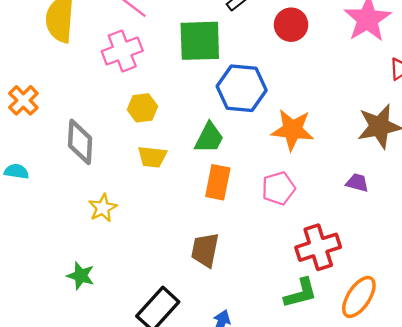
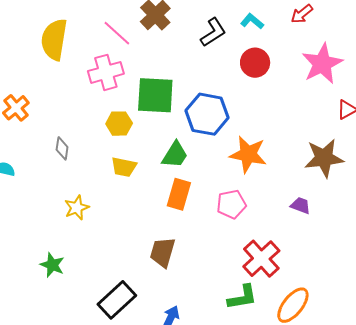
green square: (200, 41) -> (155, 95), moved
gray diamond: (80, 142) -> (62, 148), size x0.6
red cross: (318, 247) -> (261, 259), turned -30

